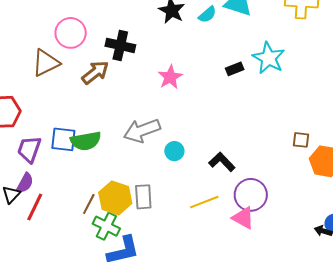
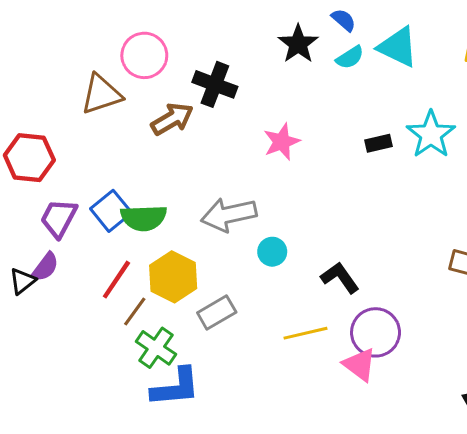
blue square: (63, 139) -> (111, 211), turned 36
gray rectangle: (143, 197) -> (217, 313), turned 55
yellow hexagon: (115, 198) -> (173, 277), moved
red line: (35, 207) -> (116, 280), moved

